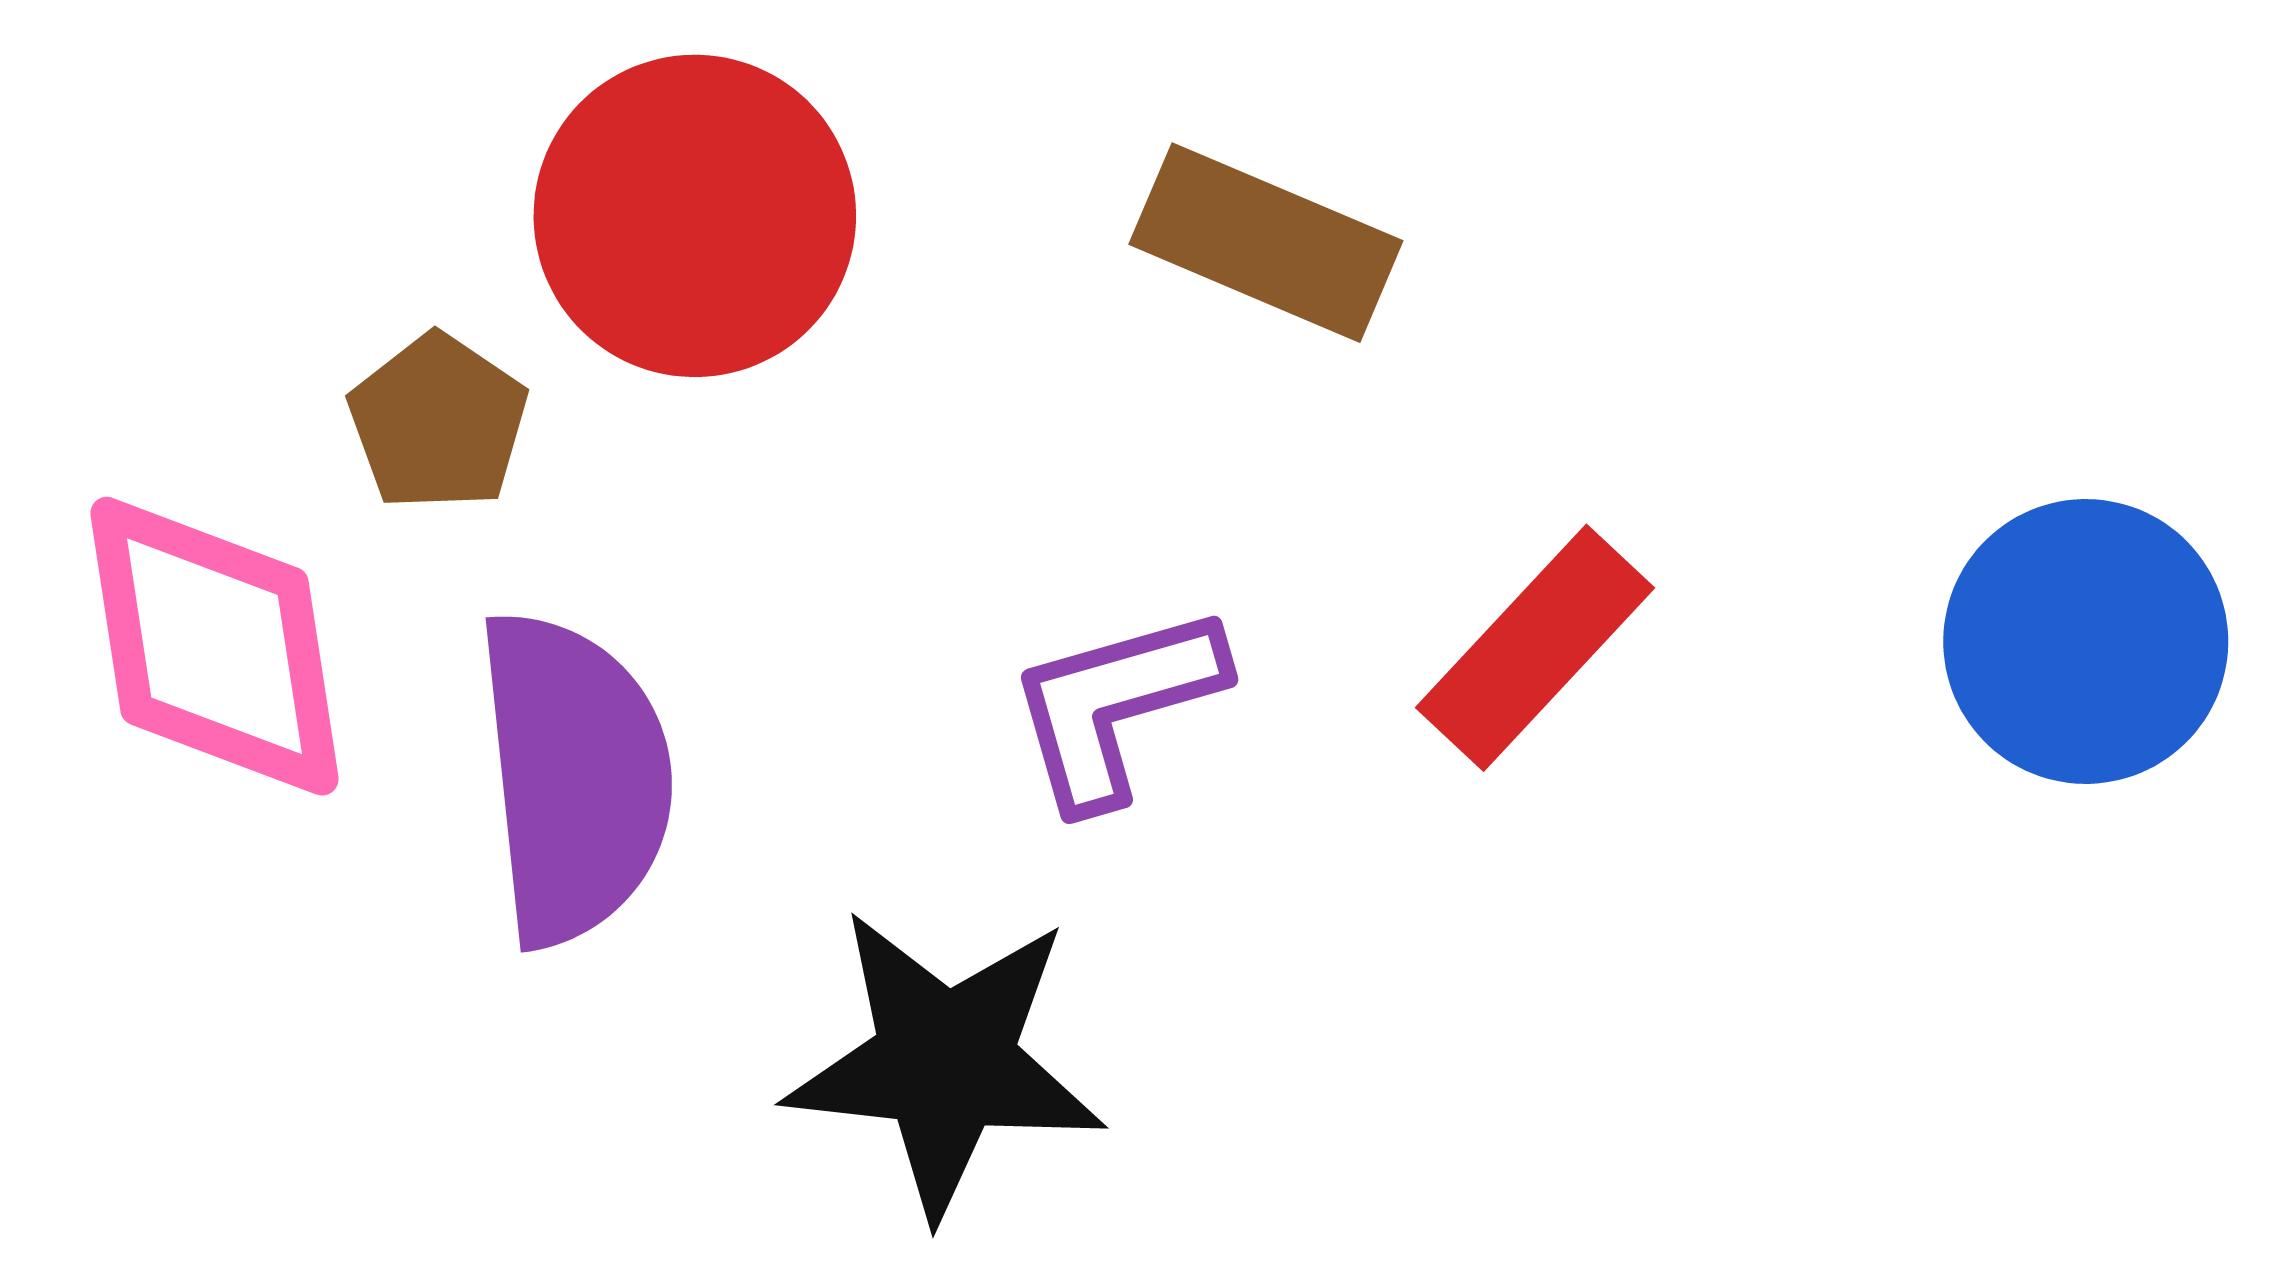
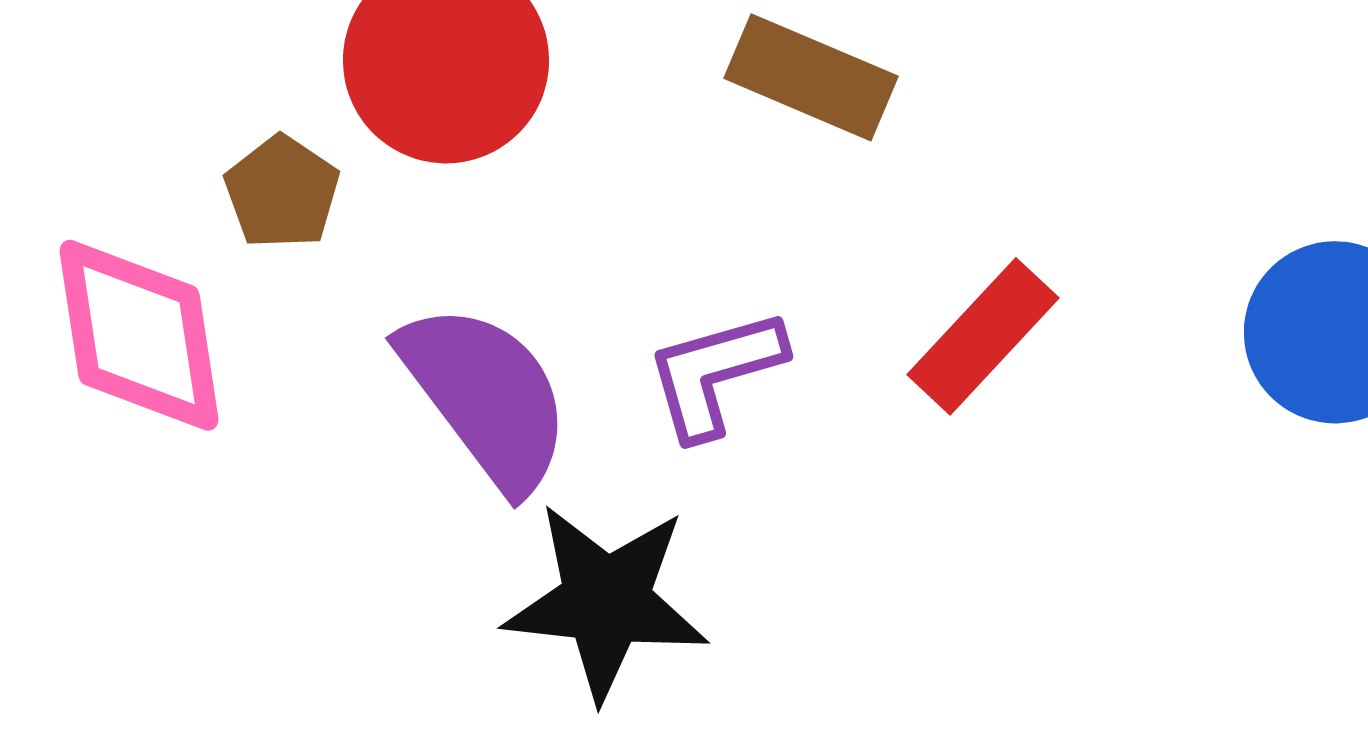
purple semicircle: (574, 778) -> (486, 396), moved, turned -31

